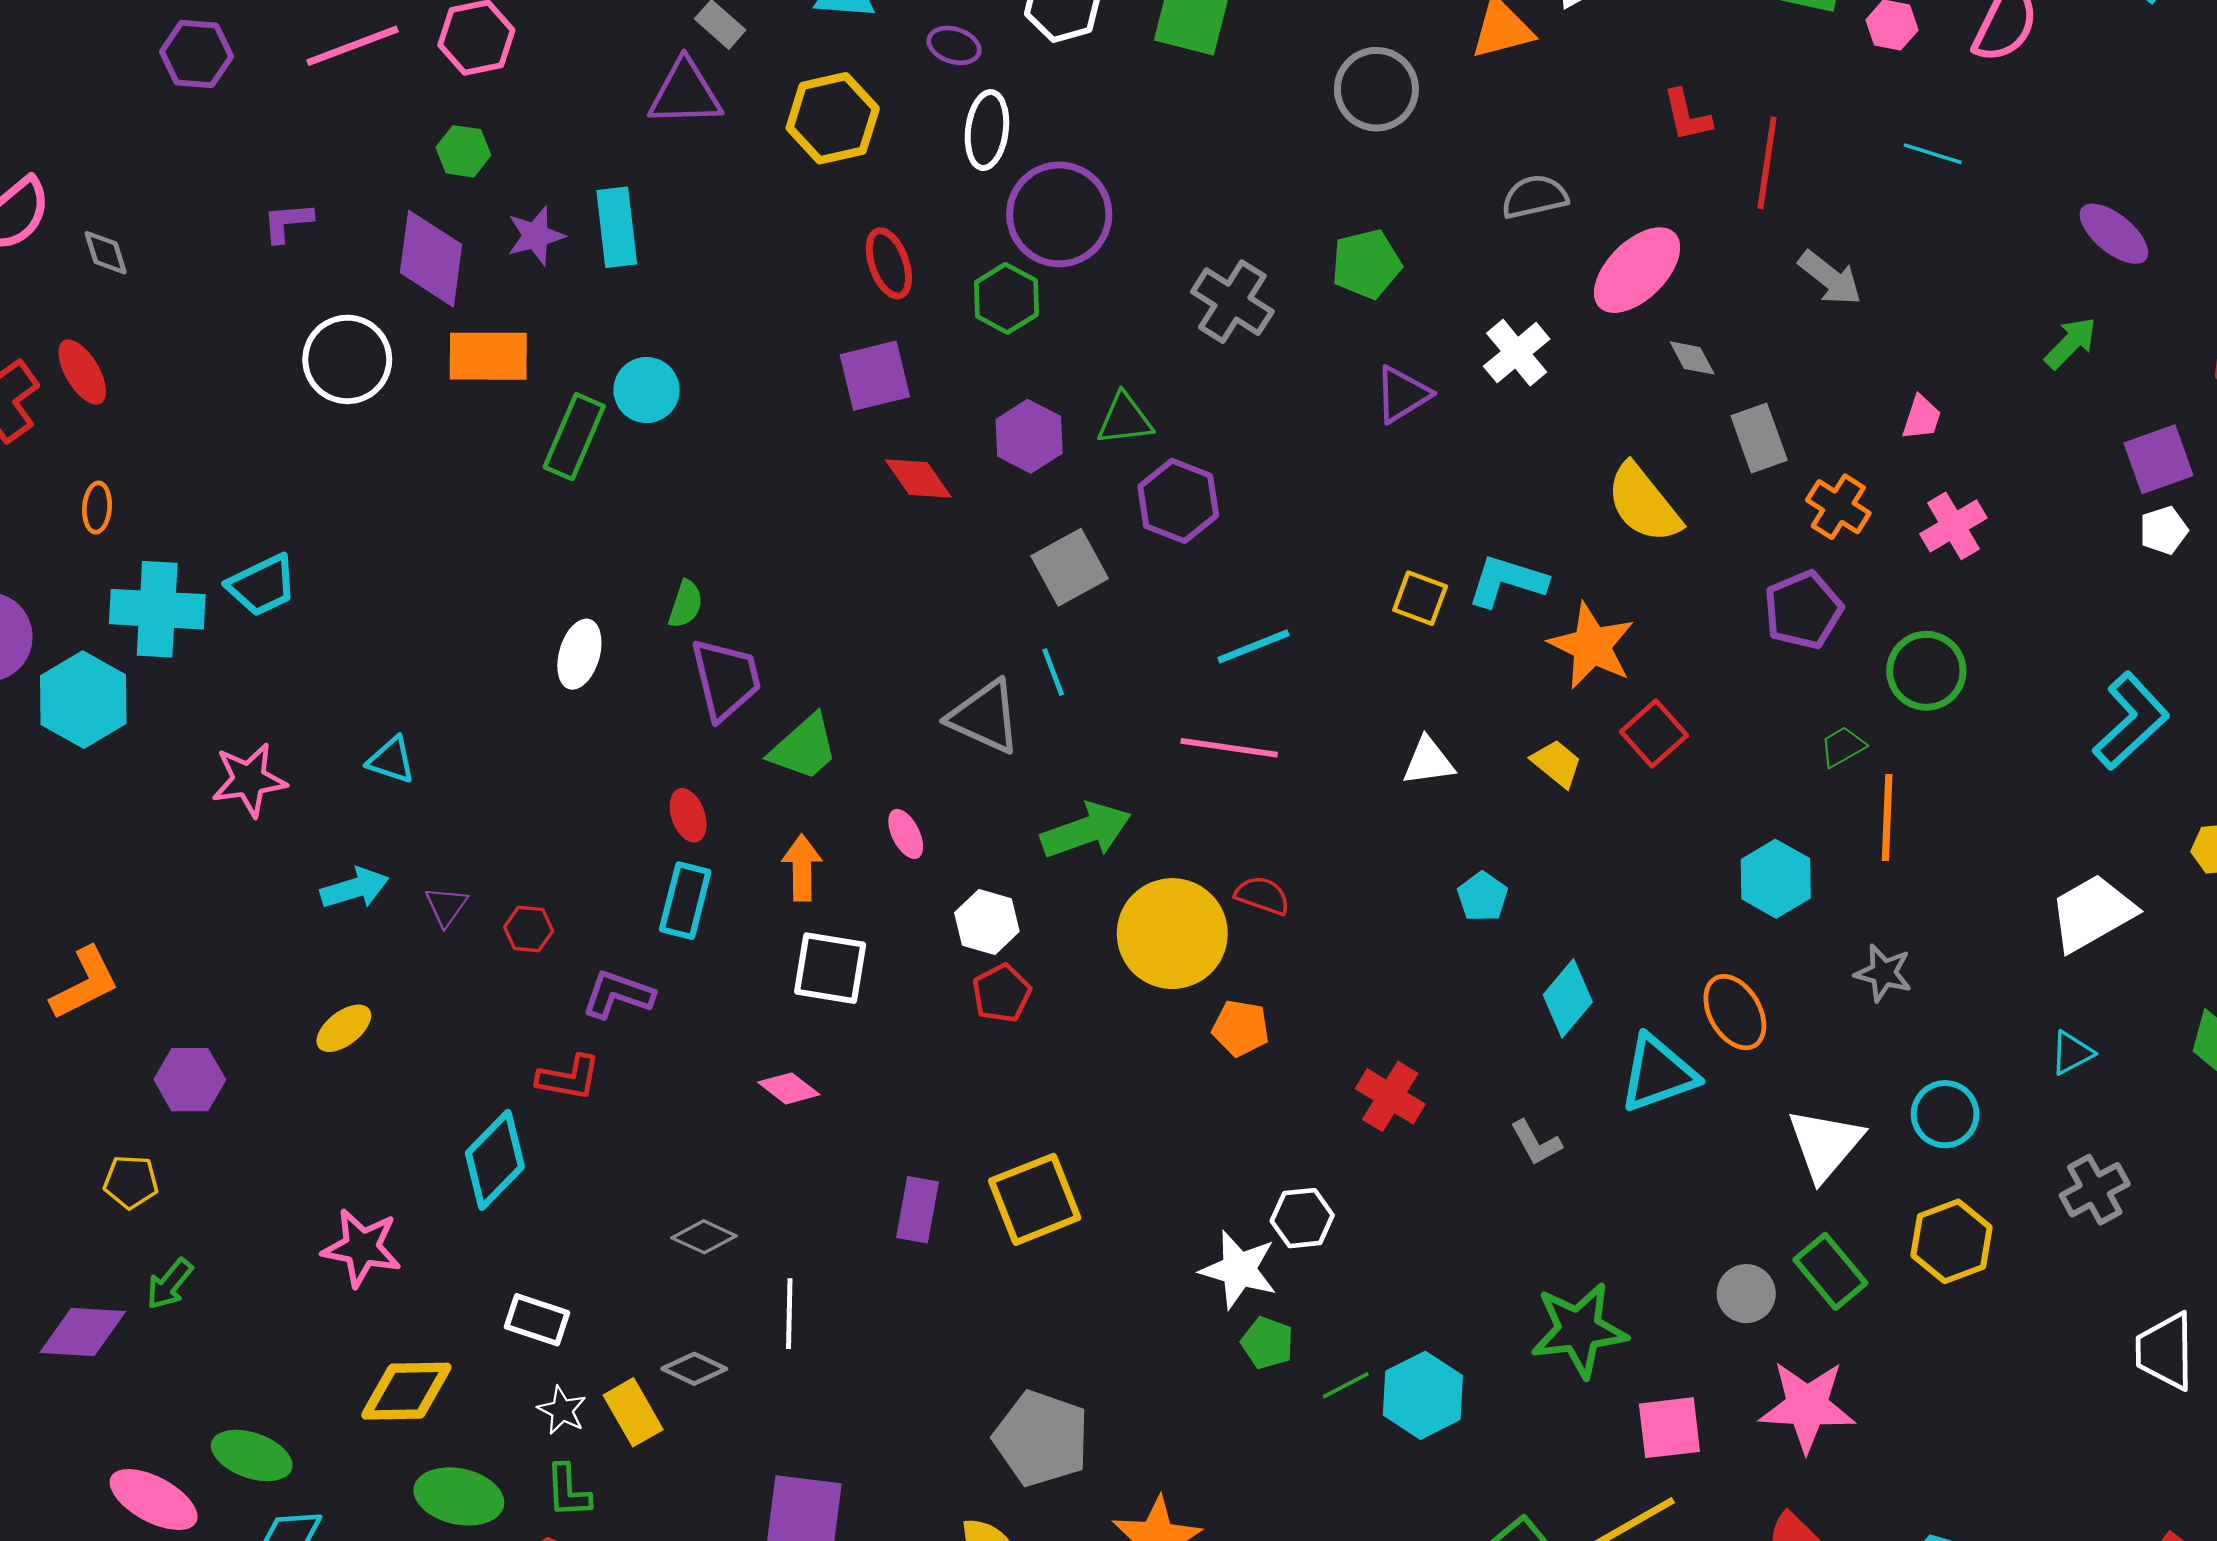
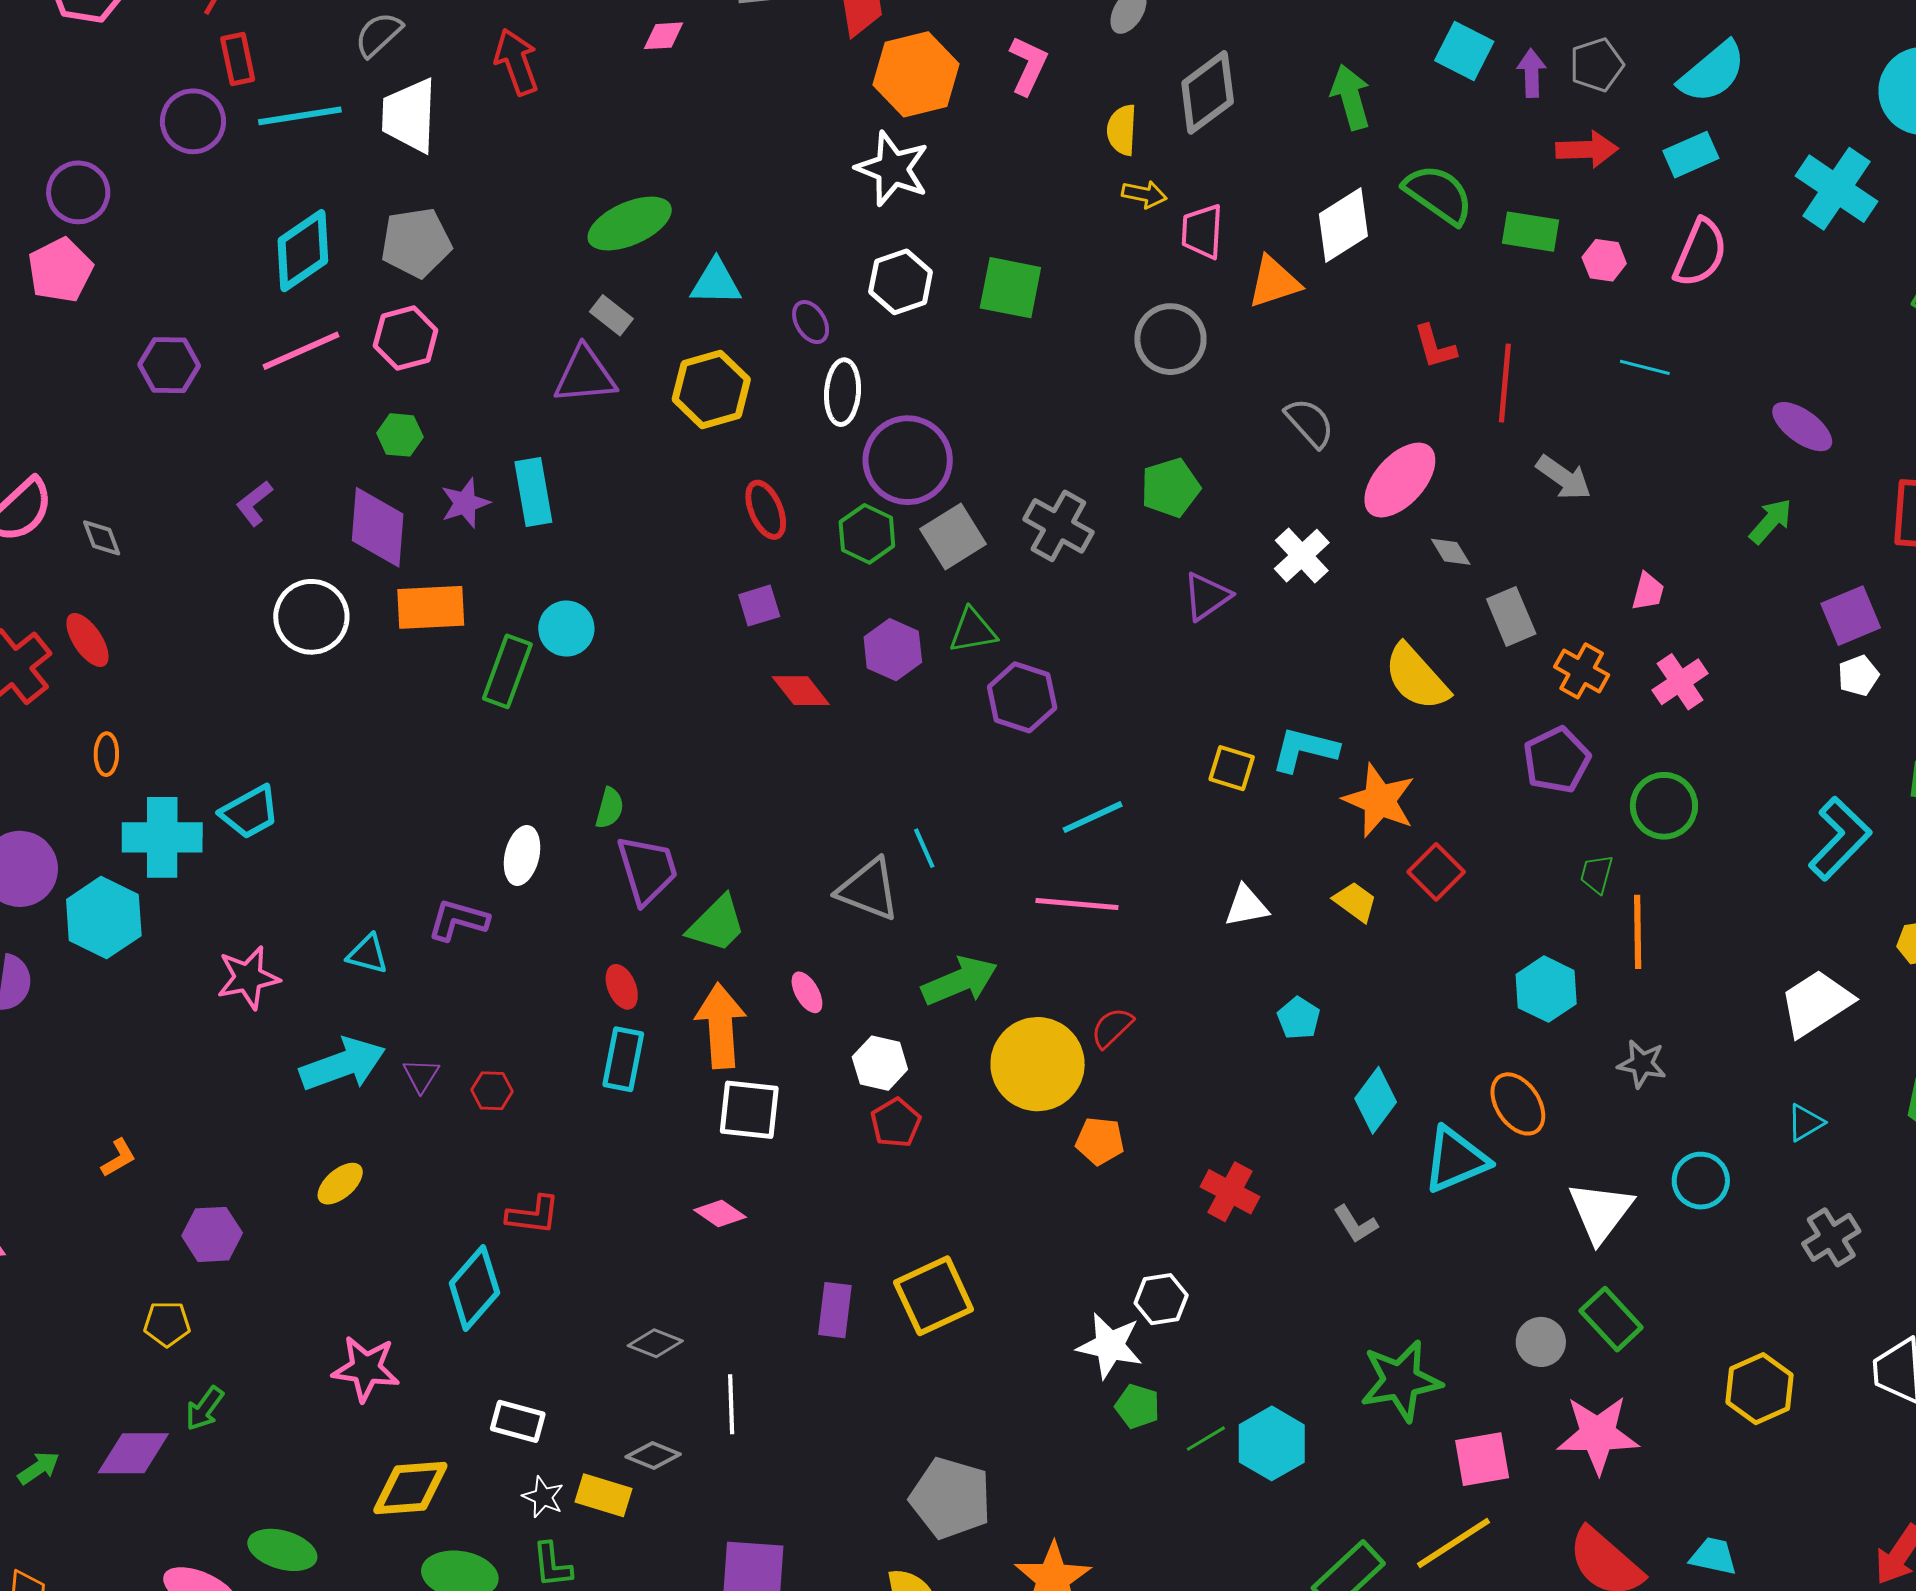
purple ellipse: (954, 45) -> (811, 322), turned 45
gray semicircle: (1535, 197) -> (1310, 423), turned 64
purple L-shape: (288, 222) -> (254, 503), turned -30
purple square: (875, 376) -> (759, 606), size x0.7
gray square: (1070, 567) -> (953, 537), moved
green trapezoid: (1843, 747) -> (1597, 874), turned -42
orange arrow: (802, 868) -> (721, 1026), size x1.5
cyan arrow: (355, 888) -> (343, 1064), size x1.5
red semicircle: (1262, 895) -> (1112, 1028), turned -60
orange L-shape: (85, 983) -> (119, 1158), size x0.6
purple L-shape: (618, 994) -> (458, 920), moved
yellow hexagon: (1951, 1241) -> (1760, 1389), moved
yellow rectangle: (633, 1412) -> (603, 1495), turned -40

